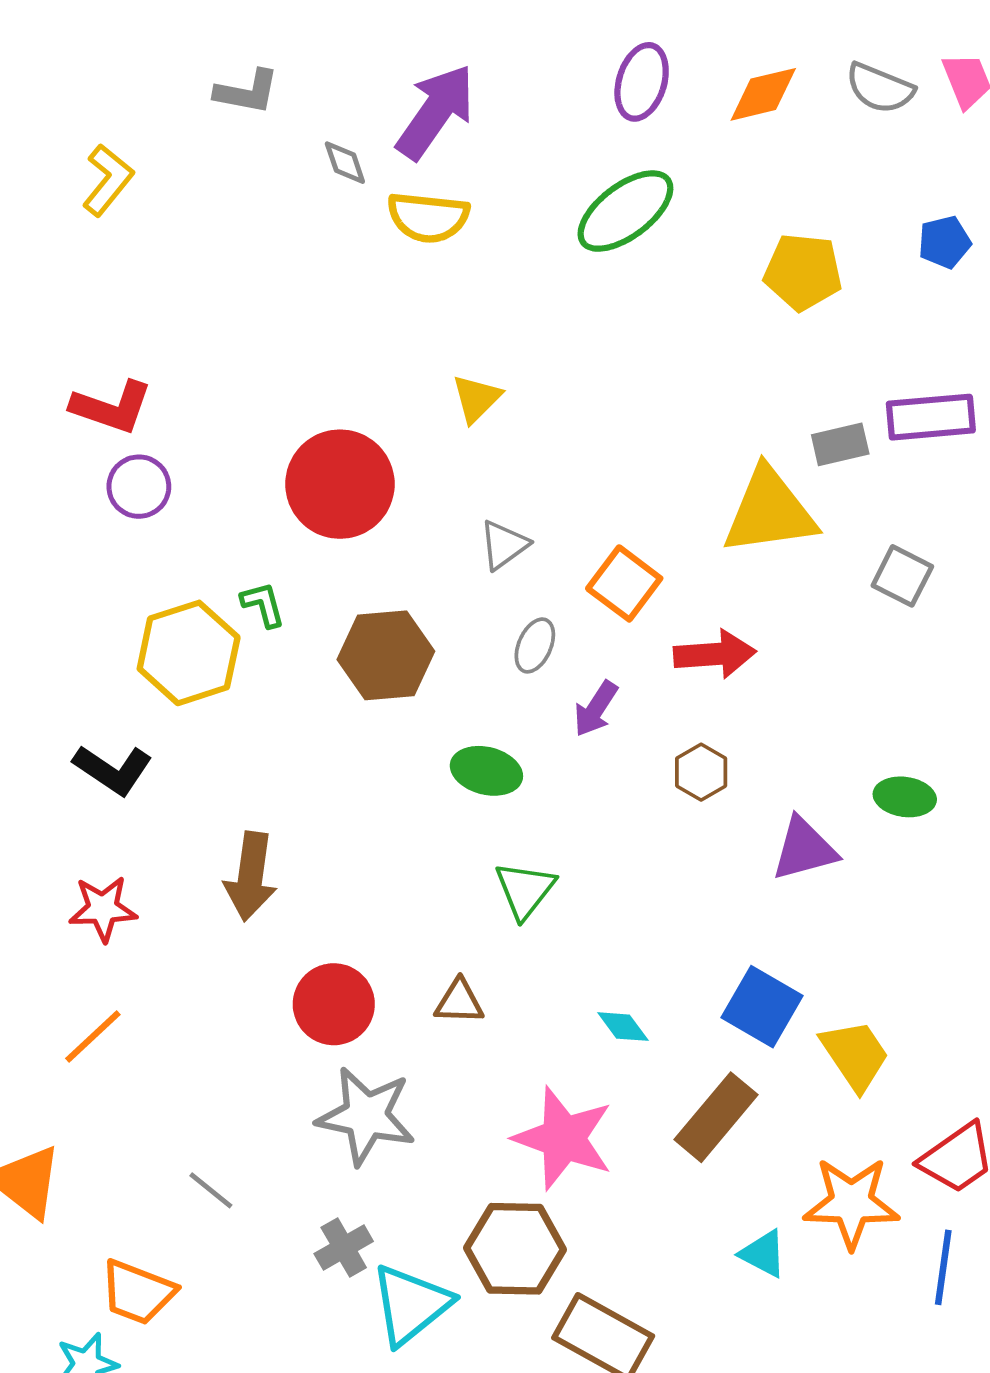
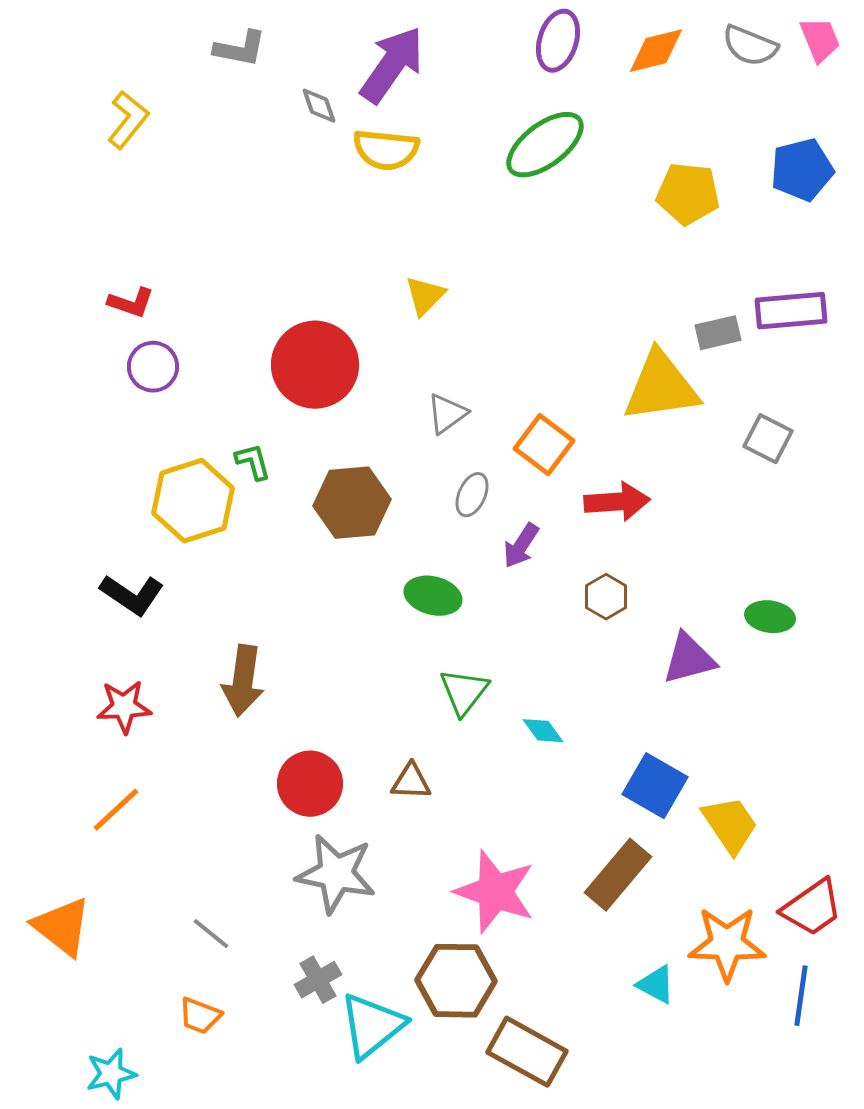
blue pentagon: (944, 242) -> (802, 170), size x1.5
red L-shape: (112, 407) -> (131, 303), size x0.7
cyan diamond: (623, 1027) -> (543, 731), moved
orange trapezoid: (138, 1292) -> (200, 1016), moved, size x0.7

